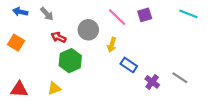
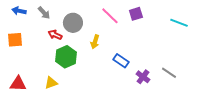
cyan line: (188, 14) -> (179, 23), moved
gray circle: (88, 30) -> (73, 23), moved
orange square: (16, 43) -> (15, 40), turned -35
yellow arrow: (112, 45) -> (95, 42), moved

